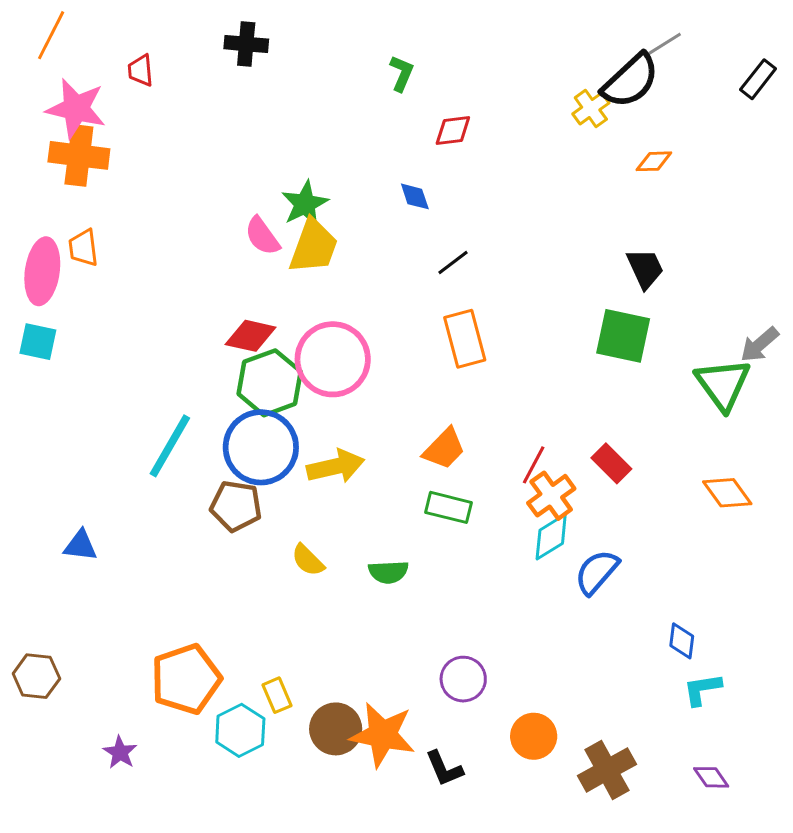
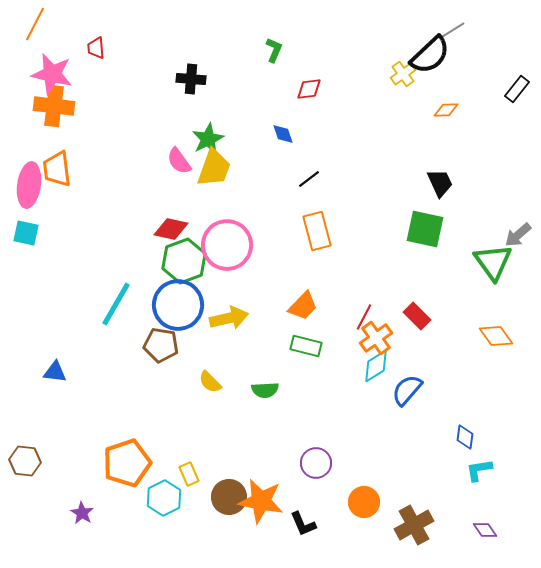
black cross: (246, 44) -> (191, 79), moved
black rectangle: (758, 79) -> (517, 89), moved
orange trapezoid: (83, 248) -> (57, 169), size x1.4

